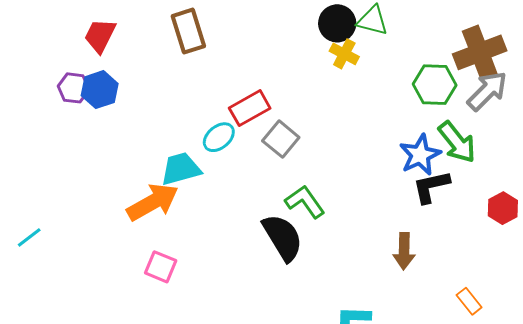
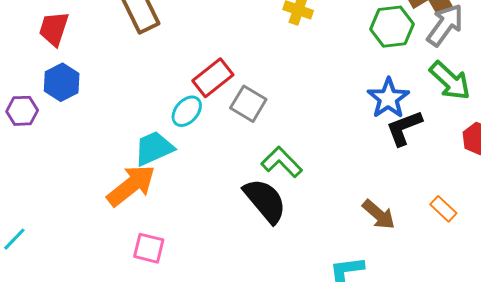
purple hexagon: (74, 88) -> (22, 111), moved
green arrow: (457, 142) -> (450, 81), moved
brown arrow: (404, 251) -> (379, 215), moved, turned -42
orange rectangle: (469, 301) -> (443, 209), moved

